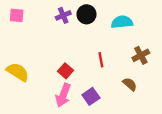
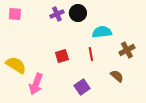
cyan semicircle: (122, 22) -> (102, 32), moved
red square: (65, 71) -> (62, 56), moved, turned 32
pink arrow: (63, 95) -> (36, 84), moved

